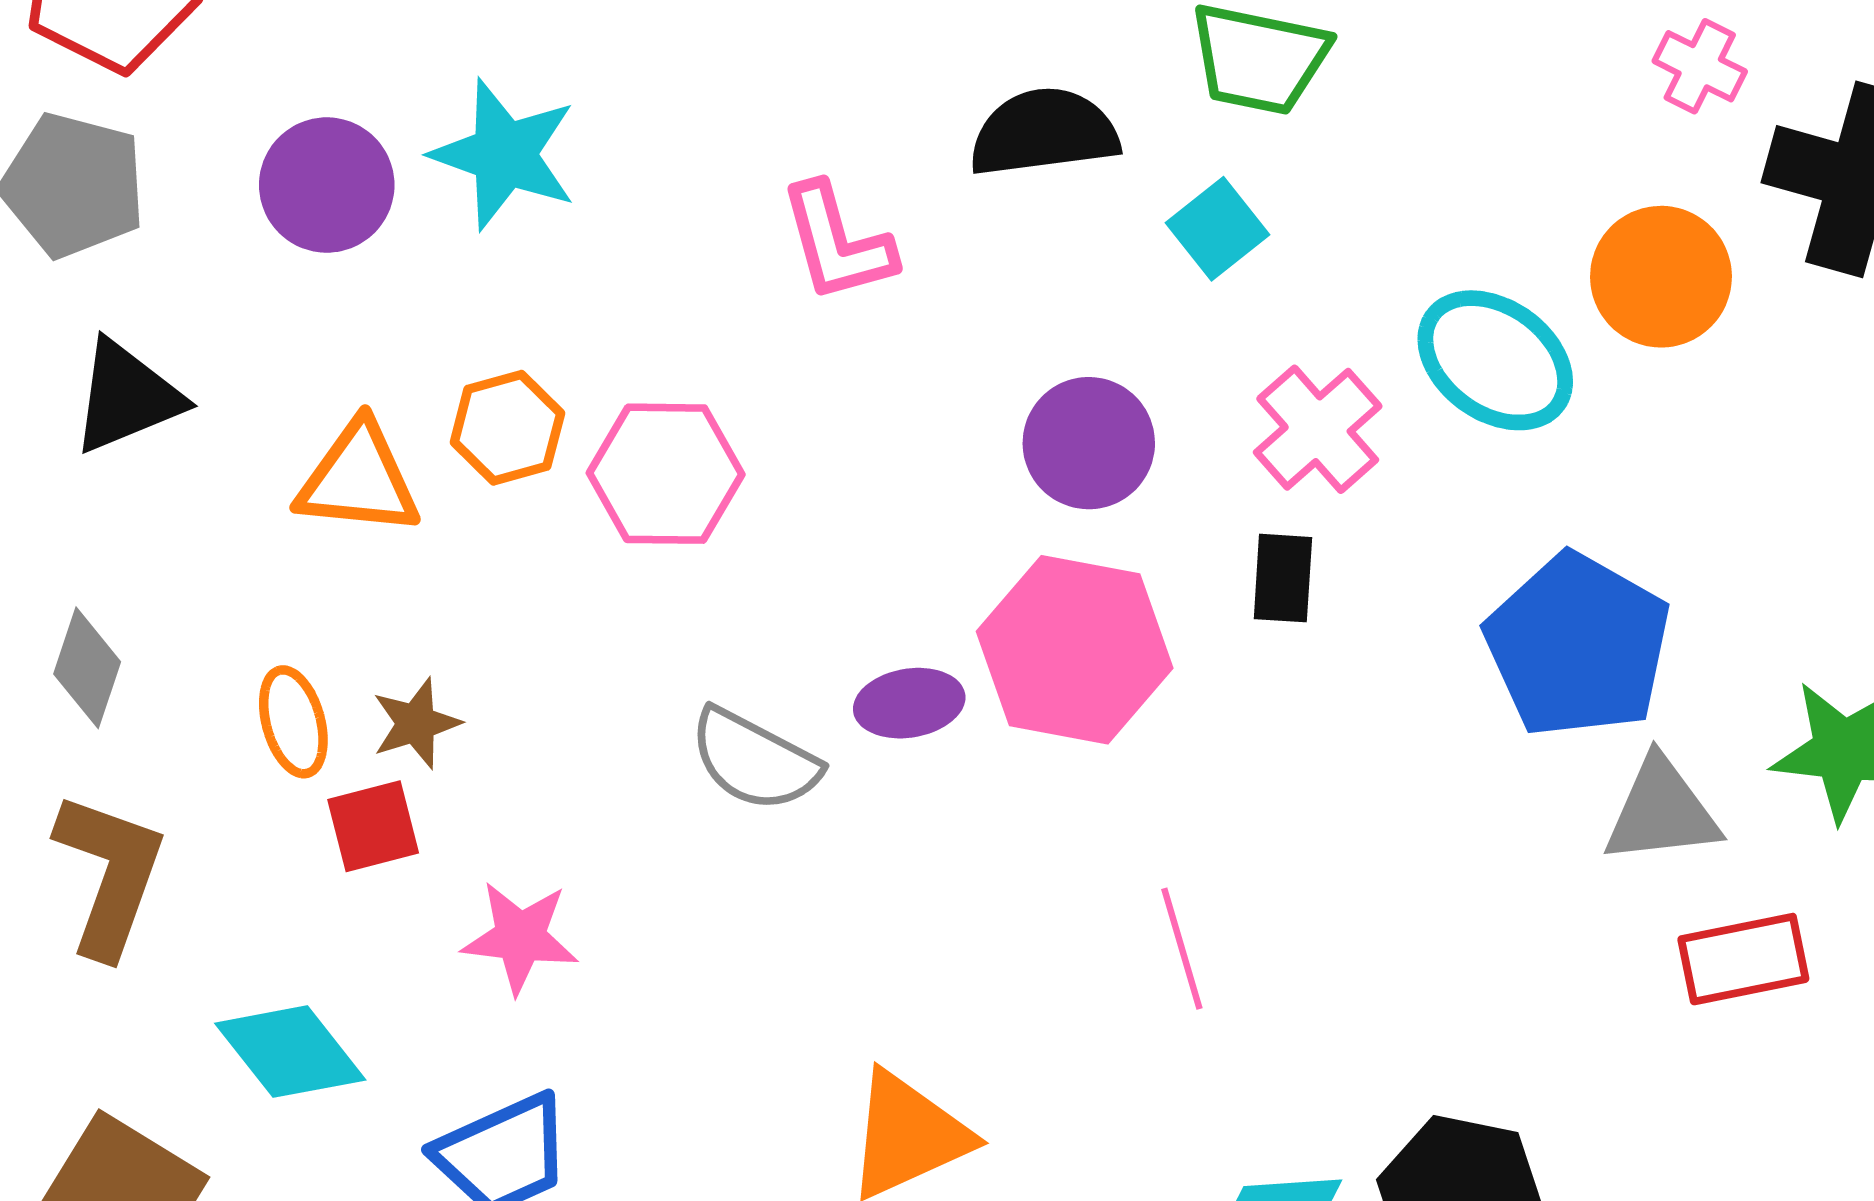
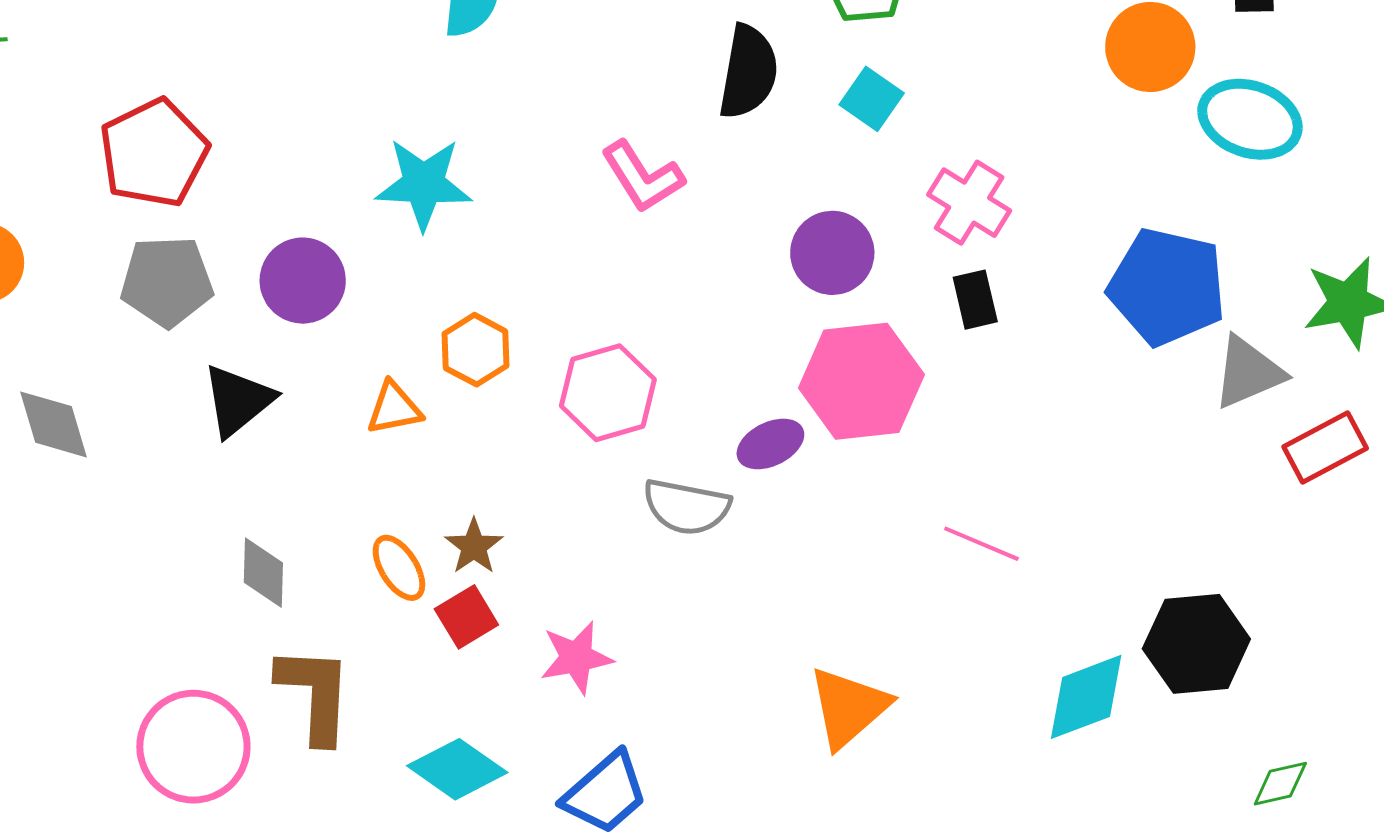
black semicircle: (1044, 132) -> (748, 72), turned 124
purple circle: (327, 185) -> (303, 281), moved
cyan ellipse: (1495, 360) -> (1250, 119), moved
pink hexagon: (666, 474) -> (608, 393), moved
orange triangle: (358, 479) -> (394, 408), size x0.7
pink line: (1182, 949) -> (981, 544), turned -34

